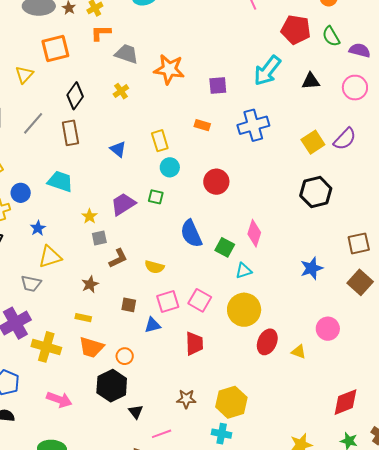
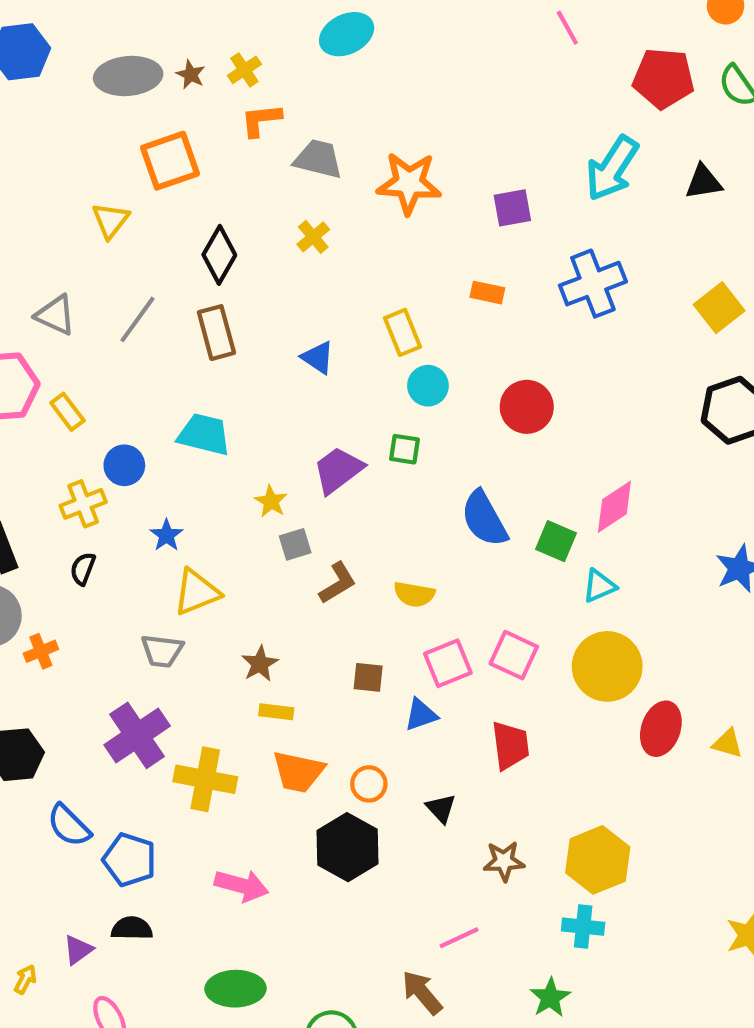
pink diamond: (254, 233) -> (614, 507), turned 44
brown star: (90, 284) -> (260, 664), moved
black triangle: (136, 412) -> (441, 808), moved

